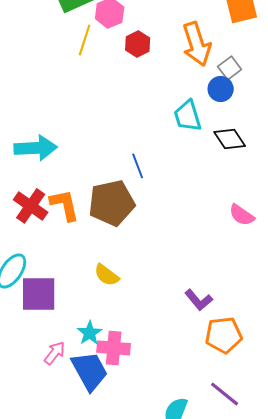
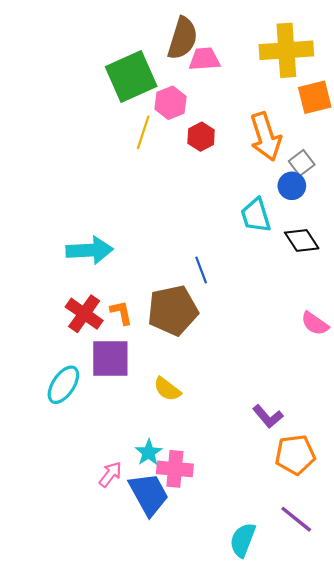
orange L-shape: (65, 205) -> (121, 313), size x0.7
purple square: (39, 294) -> (110, 358), moved

